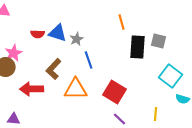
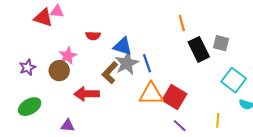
blue triangle: (58, 33) -> (123, 46), moved
gray star: (77, 39) -> (127, 63), moved, size x1.6
black rectangle: (138, 47) -> (199, 49), turned -30
orange triangle: (76, 89) -> (151, 94), moved

